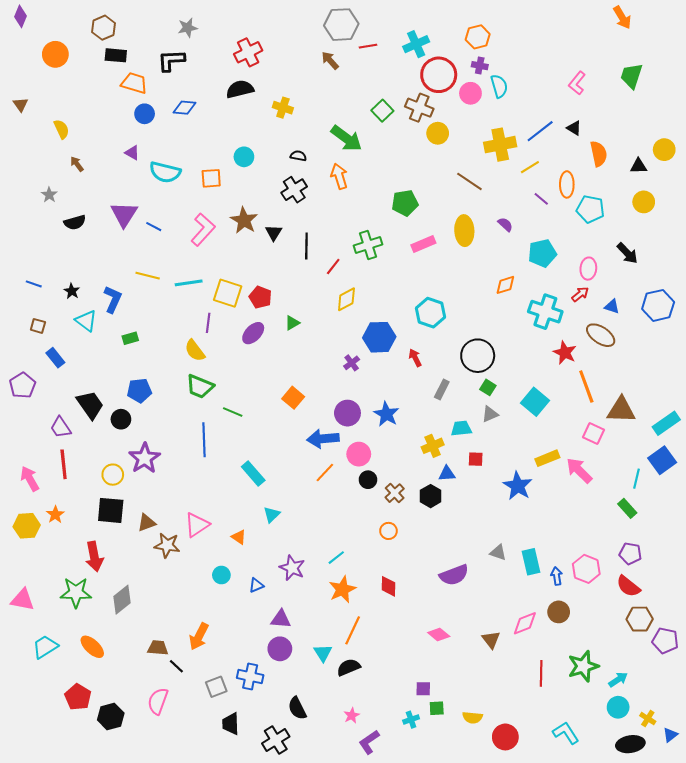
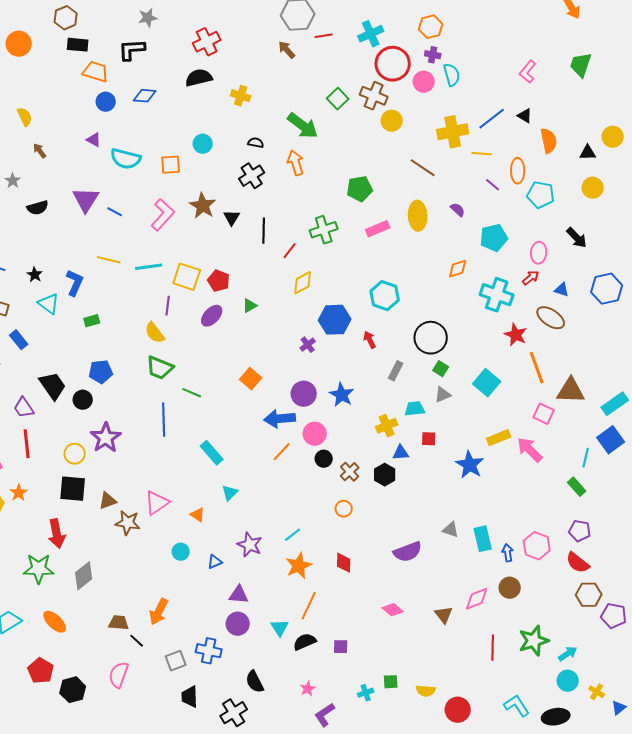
yellow line: (530, 167) -> (482, 154), turned 36
purple square: (423, 689) -> (341, 647), moved
black ellipse: (630, 744) -> (556, 717), moved

